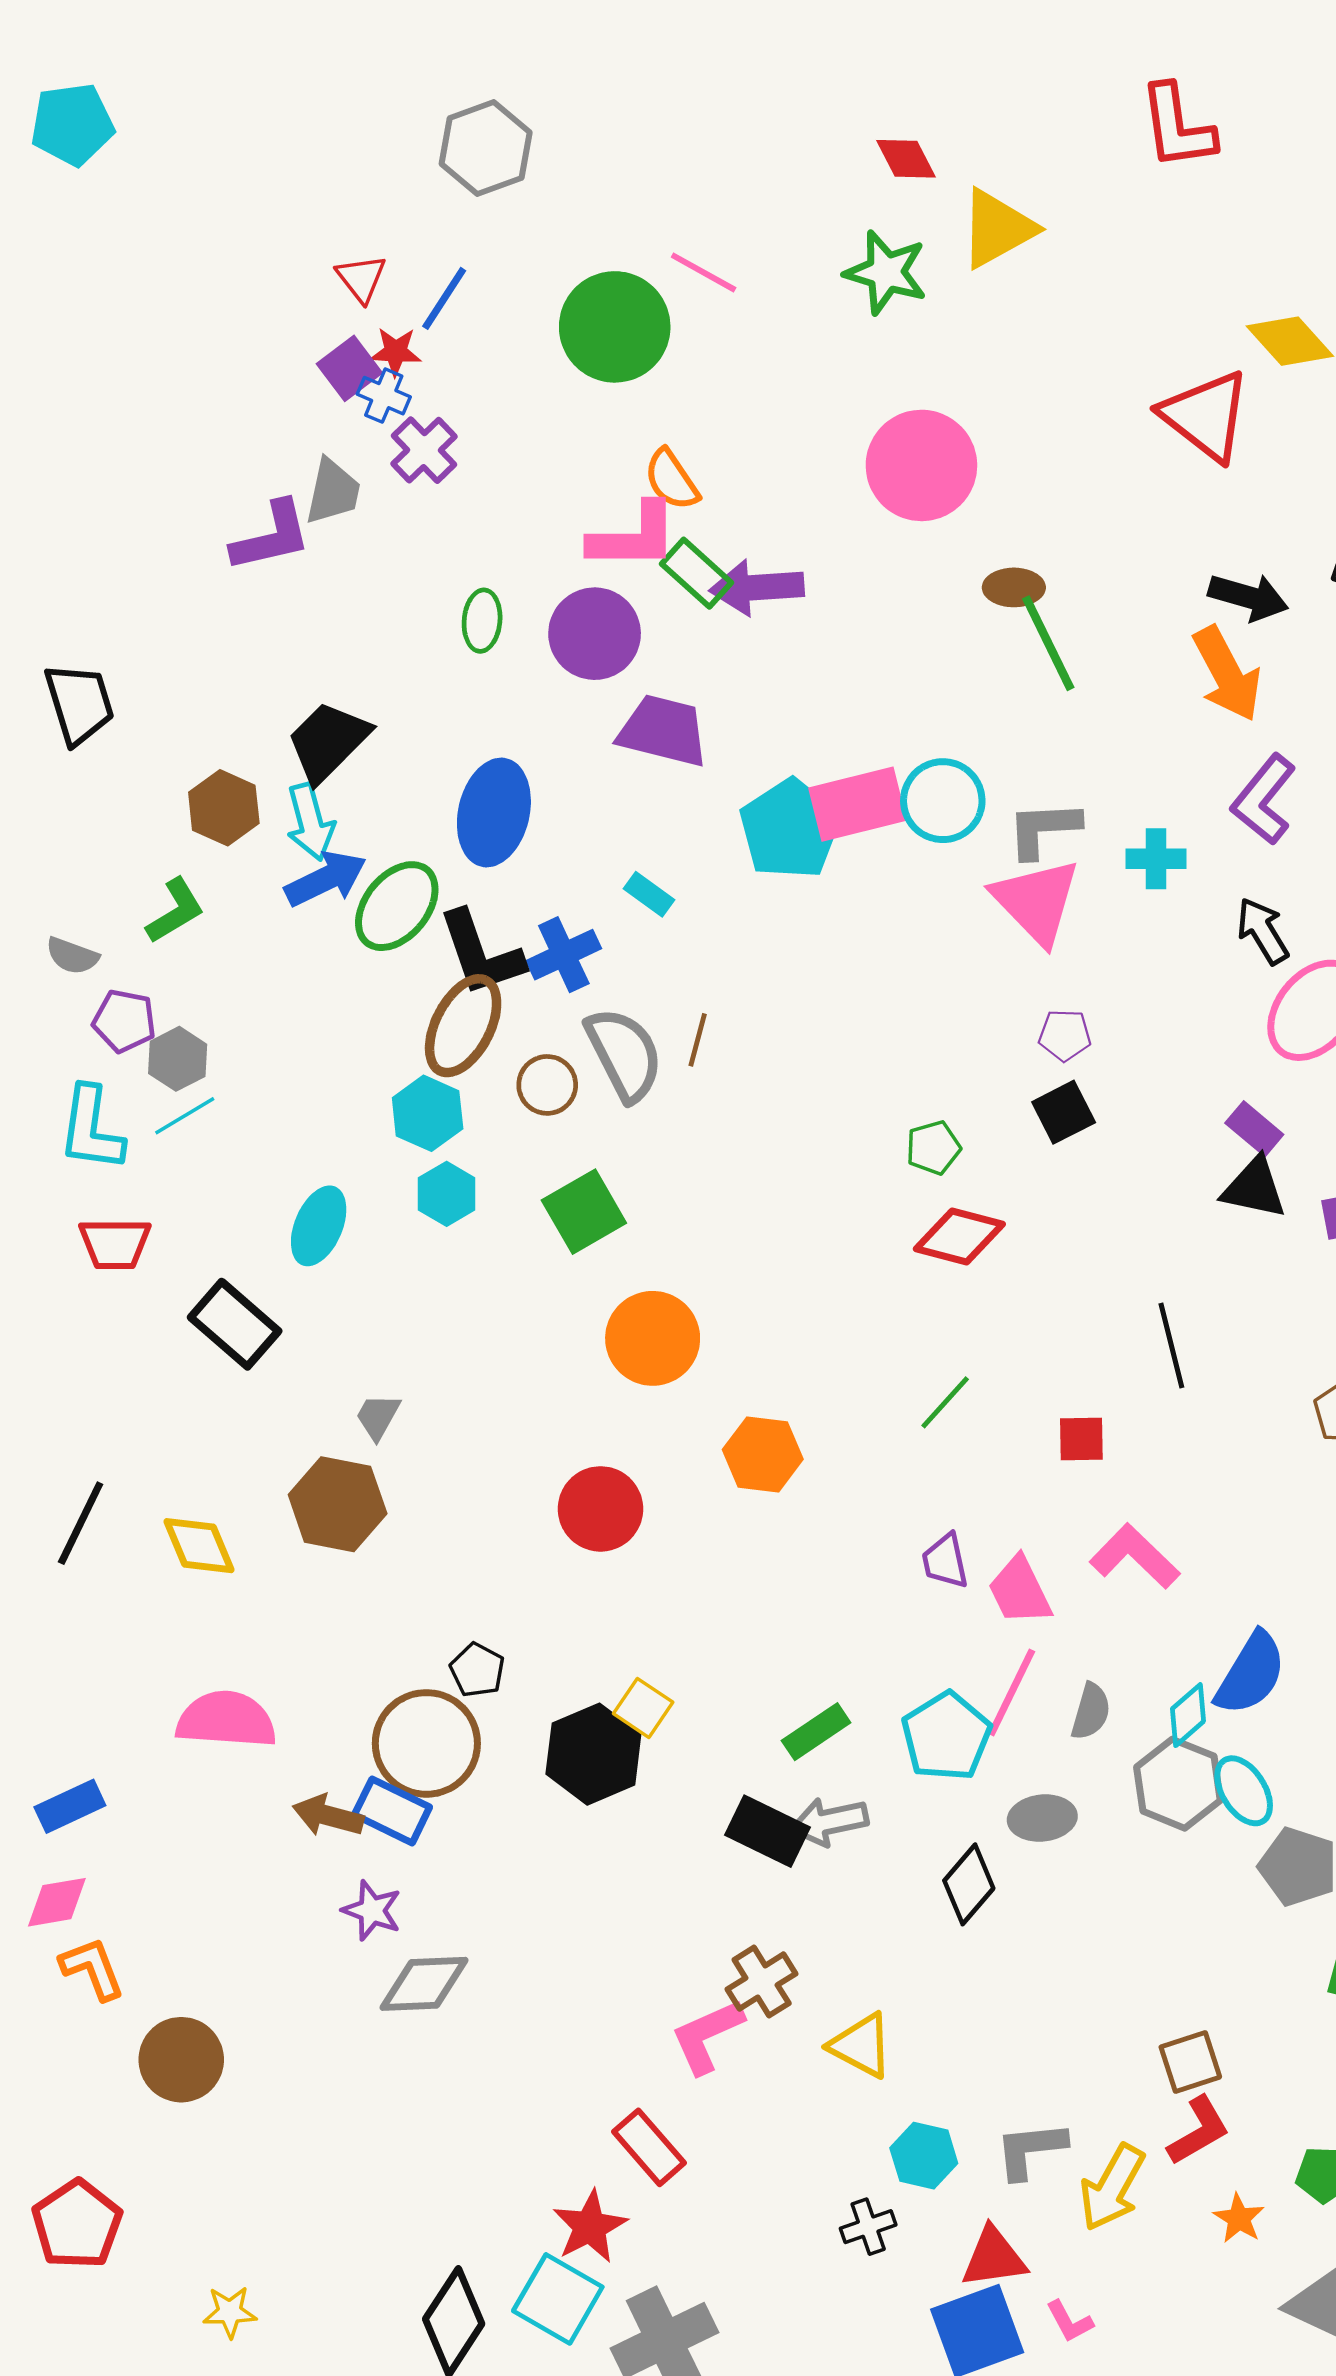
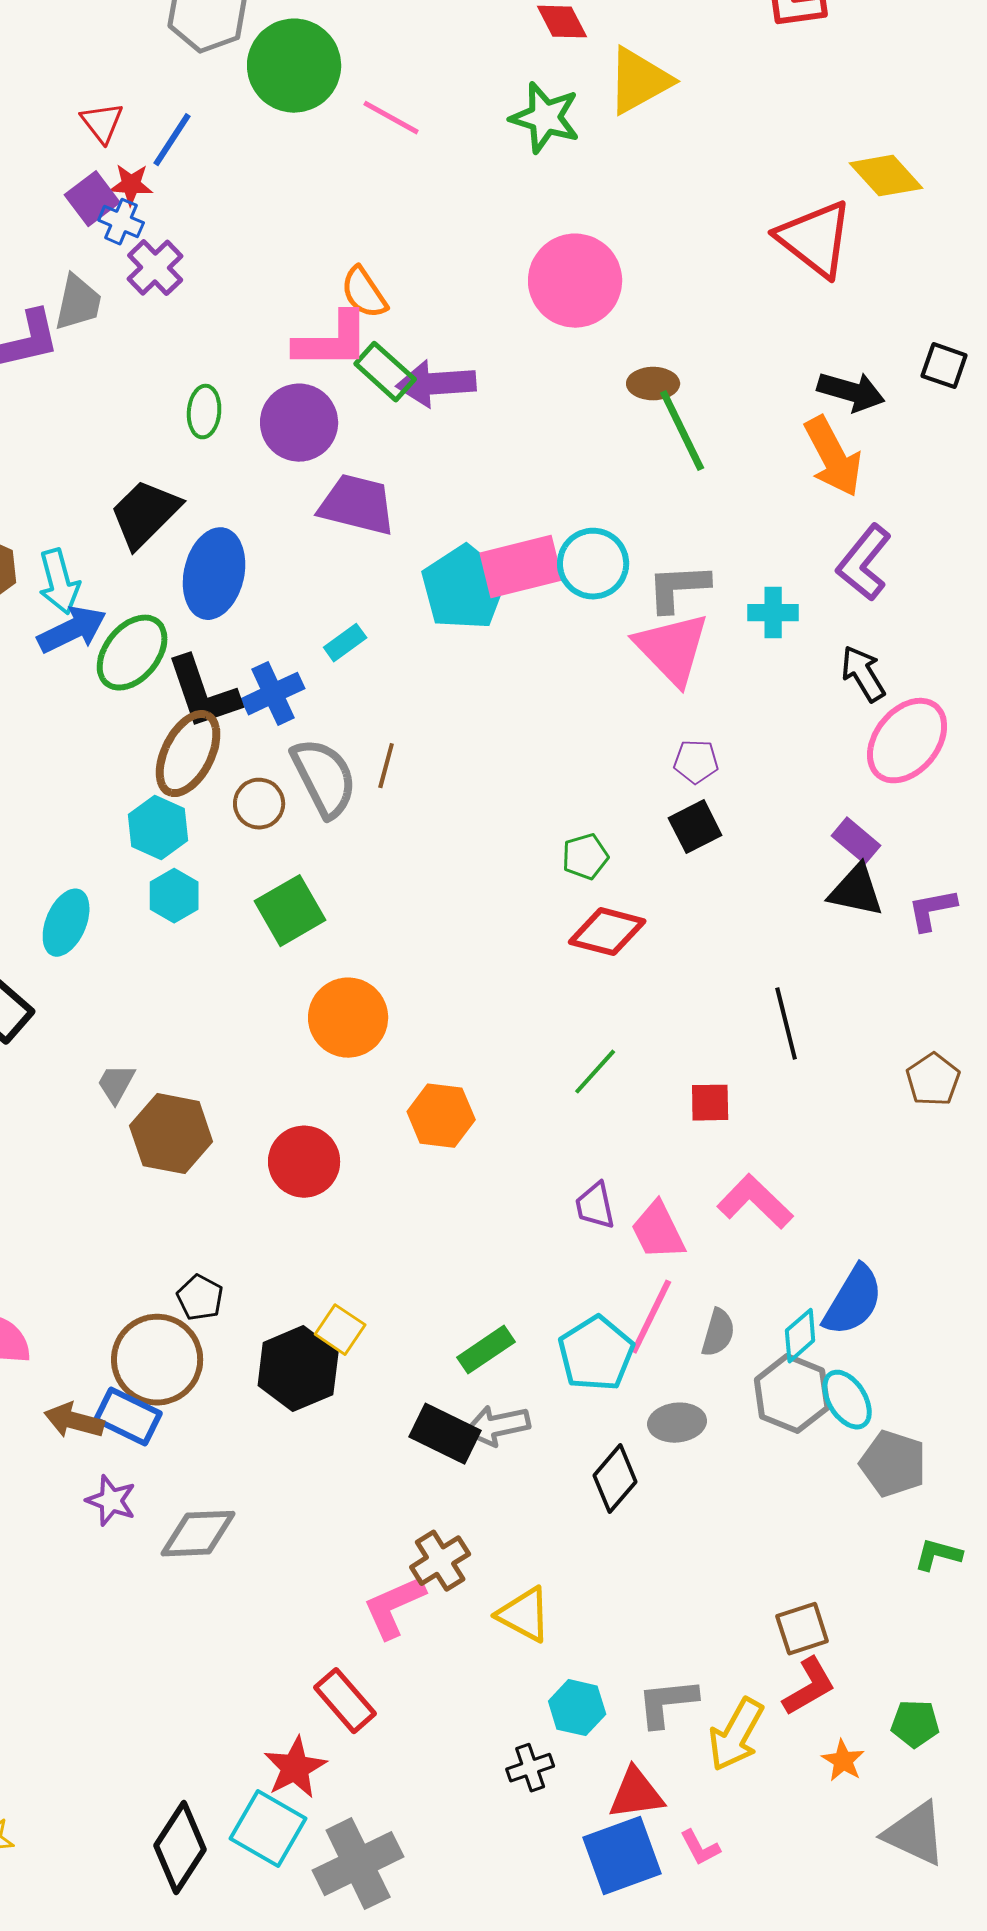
green circle: (615, 327) -> (294, 66), moved
black trapezoid: (328, 741) -> (145, 514), moved
cyan rectangle: (649, 894) -> (345, 643), turned -72
brown hexagon: (338, 1504) -> (171, 1134), moved
gray diamond: (424, 1984) -> (198, 1534), moved

